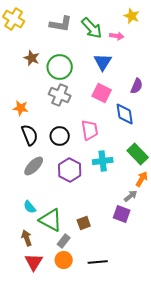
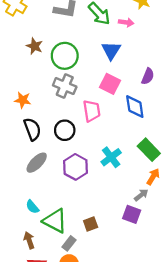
pink trapezoid: (90, 130) -> (92, 111), moved
cyan cross: (103, 161) -> (111, 157), turned -30

